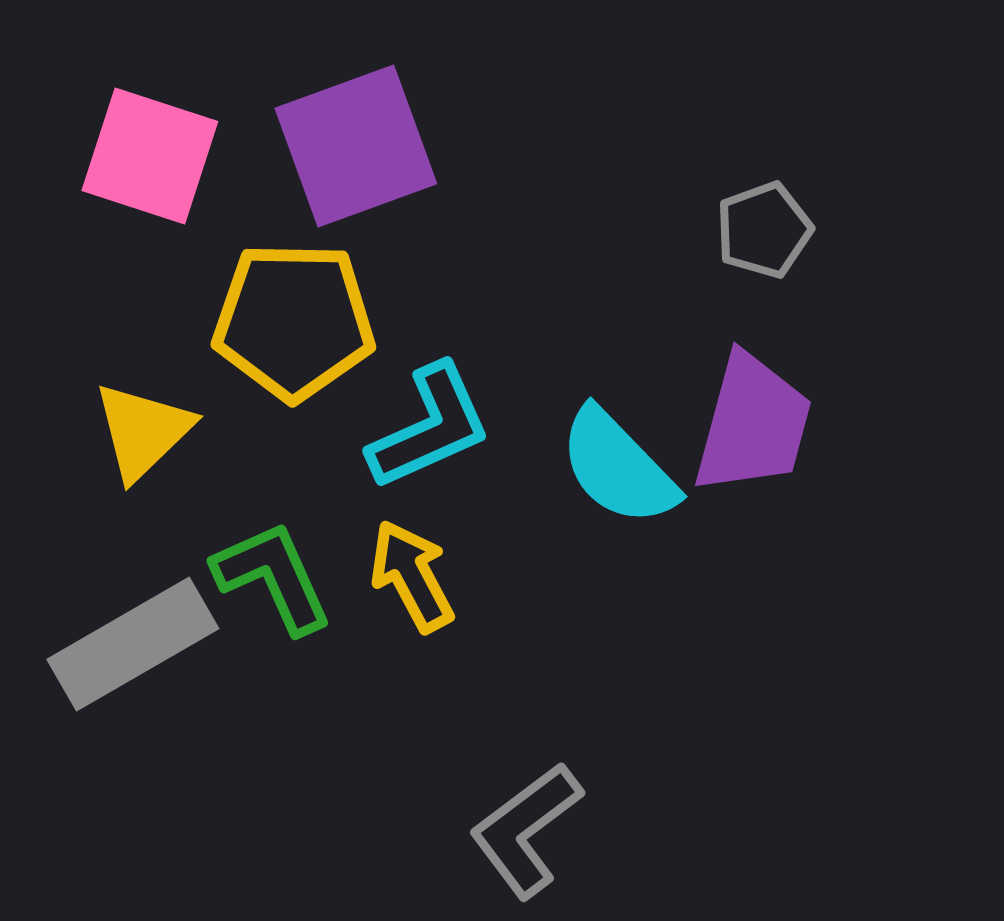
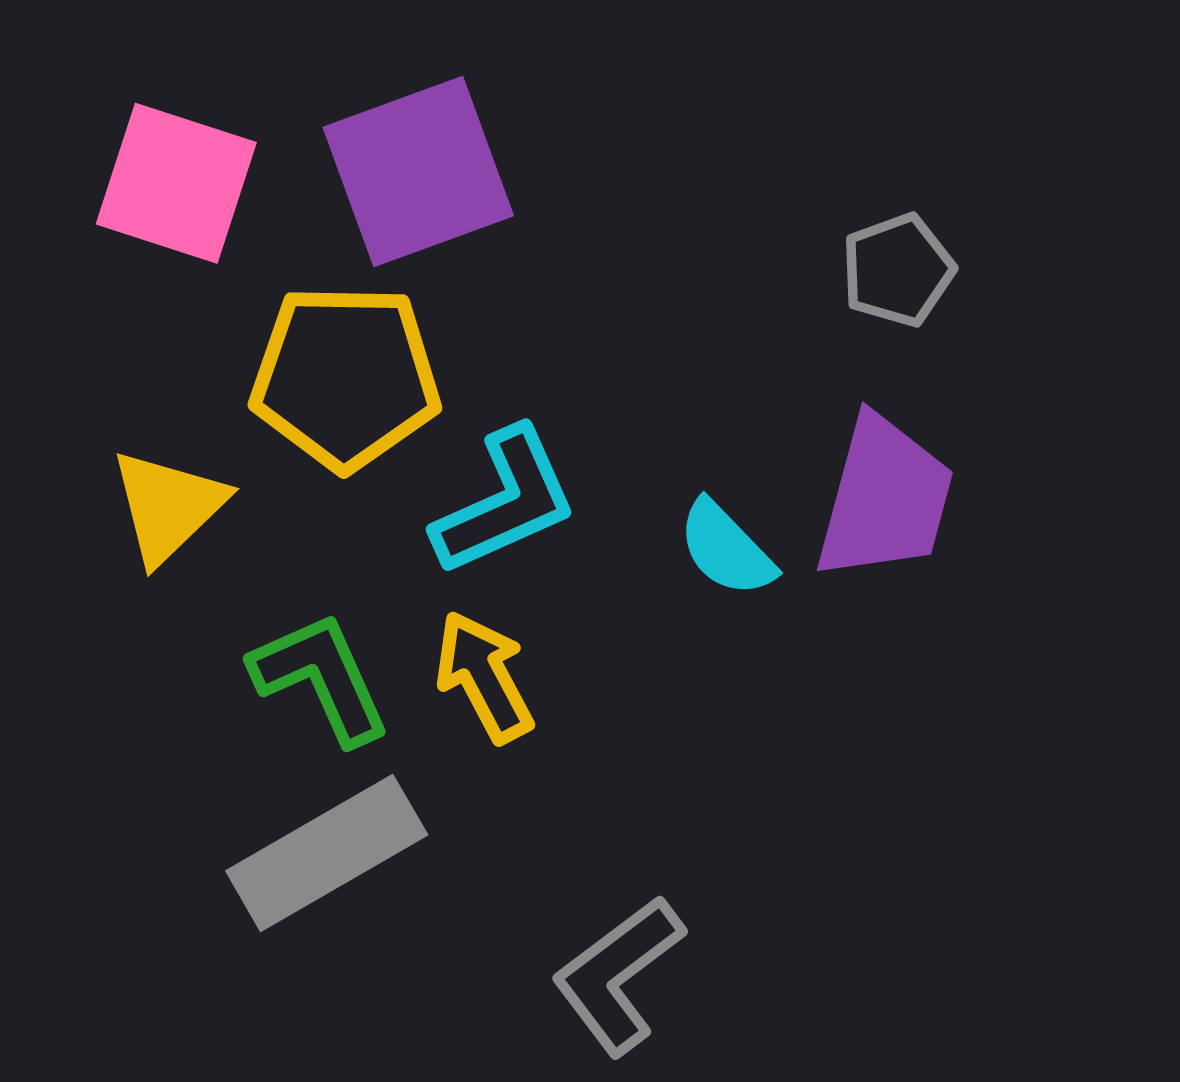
cyan semicircle: (618, 467) -> (726, 549), size x0.7
gray rectangle: (133, 644) -> (327, 853), moved

